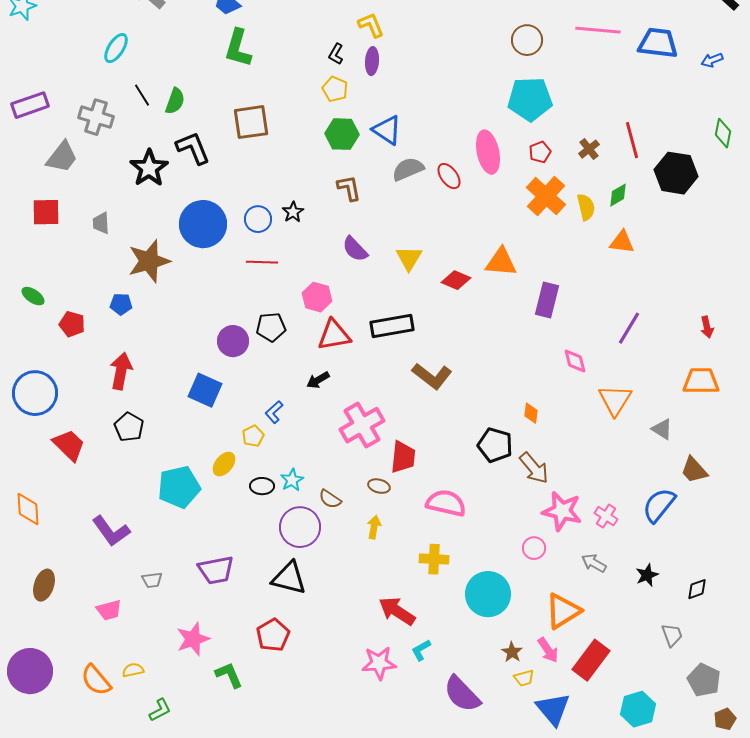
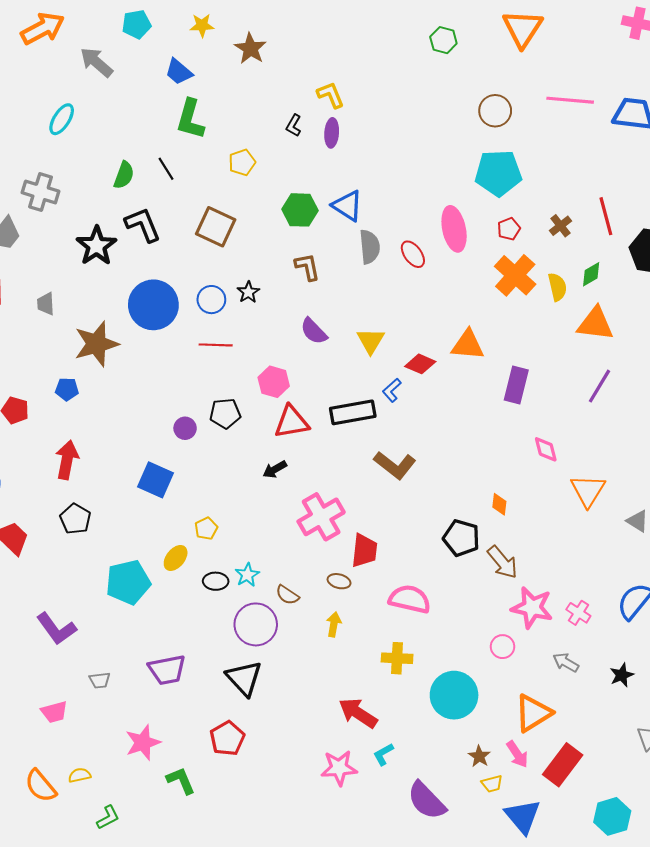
yellow pentagon: (335, 89) -> (242, 162), moved, turned 30
black line: (142, 95) -> (166, 169), moved
brown square: (251, 122) -> (216, 227), moved, turned 33
gray semicircle: (408, 169) -> (370, 247), turned 108
orange triangle: (622, 242) -> (595, 324), size x1.4
purple line: (629, 328) -> (600, 386), moved
purple circle: (233, 341) -> (185, 428), size x0.7
blue L-shape: (274, 412) -> (392, 390), moved
black triangle: (289, 578) -> (244, 678), turned 33

